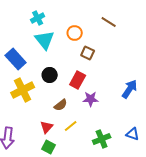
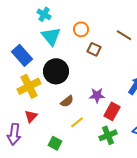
cyan cross: (38, 18) -> (44, 14), turned -32
brown line: (109, 22) -> (124, 35), moved
black circle: (50, 75) -> (56, 71), size x1.6
red rectangle: (78, 80) -> (112, 111), moved
red triangle: (47, 127) -> (31, 116), moved

